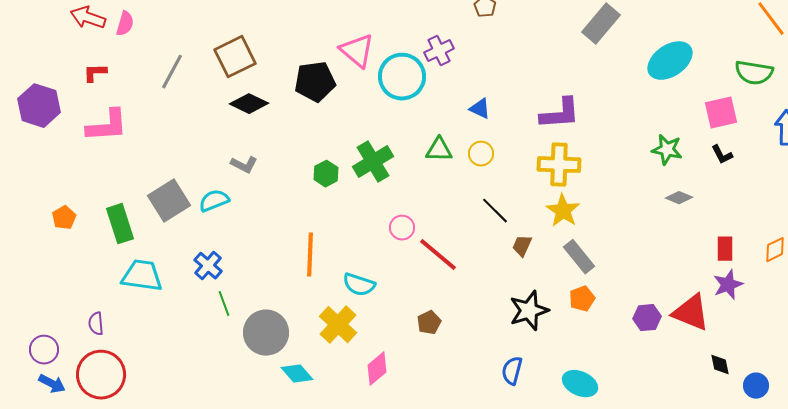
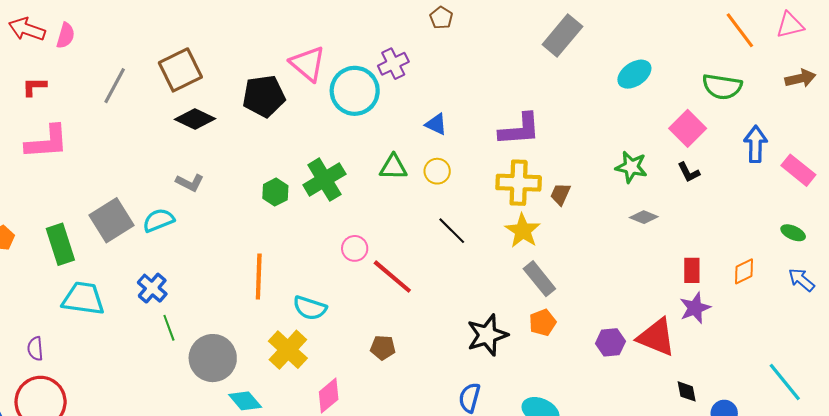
cyan ellipse: (670, 61) -> (634, 74), size x0.7
pink square: (721, 113) -> (688, 128), turned -32
brown trapezoid: (522, 246) -> (560, 194), moved
brown pentagon: (429, 323) -> (383, 348), turned 30

